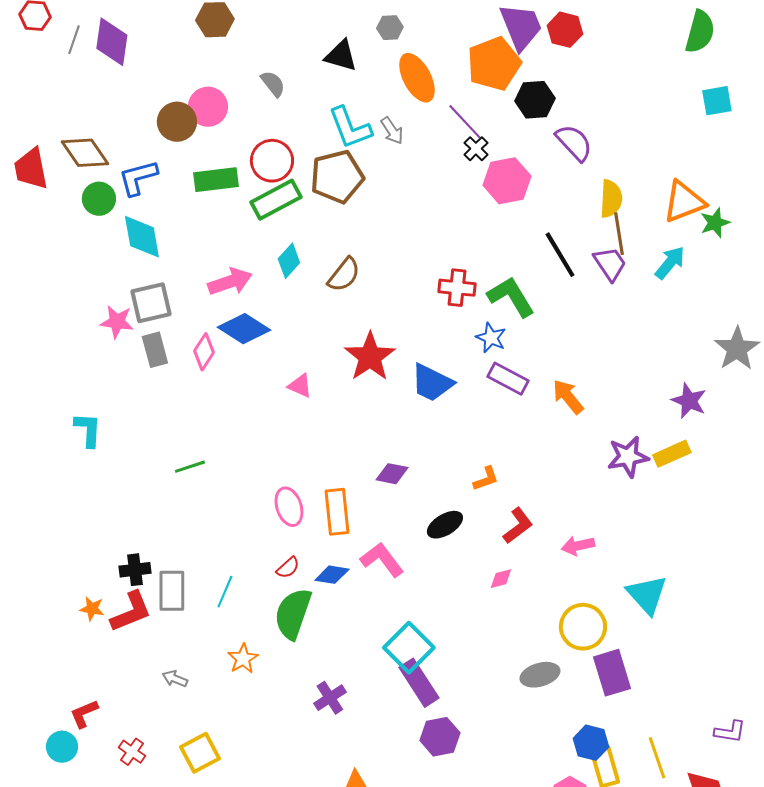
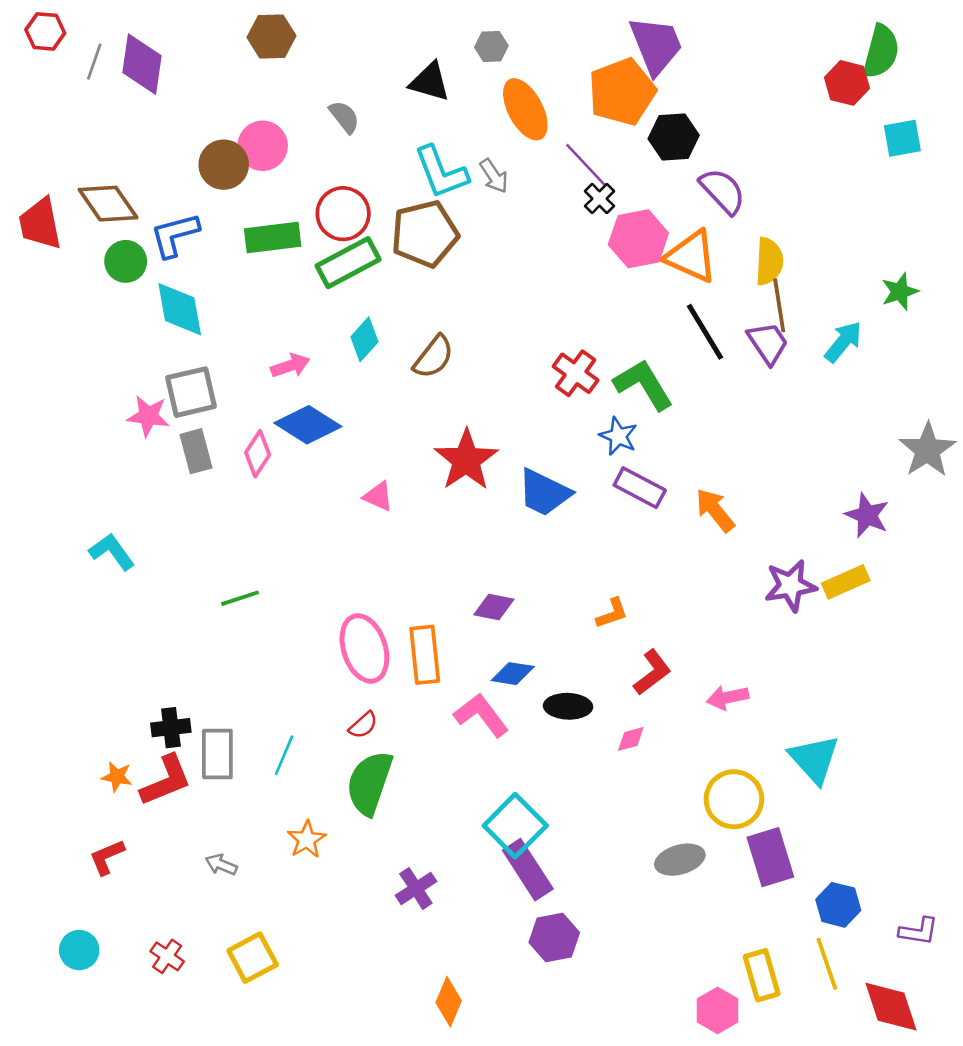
red hexagon: (565, 30) -> (847, 83), moved
orange triangle: (684, 202) -> (691, 256), moved, turned 45
pink arrow: (230, 282) -> (290, 366), size x0.7
red cross: (457, 288) -> (576, 373), turned 30
cyan L-shape: (88, 430) -> (112, 552), turned -39
pink ellipse: (289, 507) -> (364, 648), size x1.4
black ellipse: (445, 525) -> (568, 706), moved, turned 33
blue diamond: (332, 575) -> (513, 674), moved
red L-shape: (84, 714) -> (107, 857), moved
blue hexagon: (591, 743) -> (838, 905), moved

